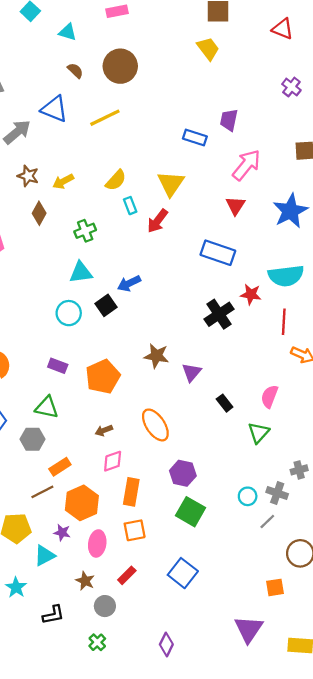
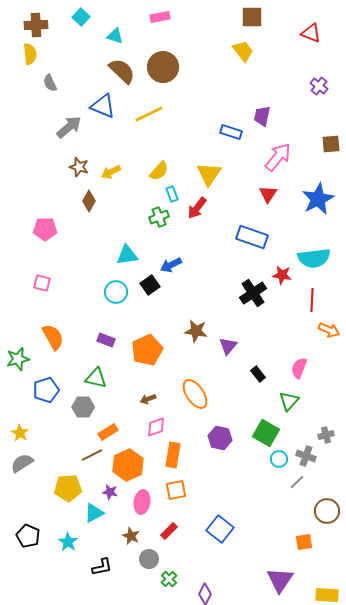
brown semicircle: (75, 71) -> (122, 71), size x1.8
green cross: (85, 231) -> (159, 217), moved
green square: (190, 512) -> (266, 433), moved
green cross: (97, 642) -> (169, 579), moved

